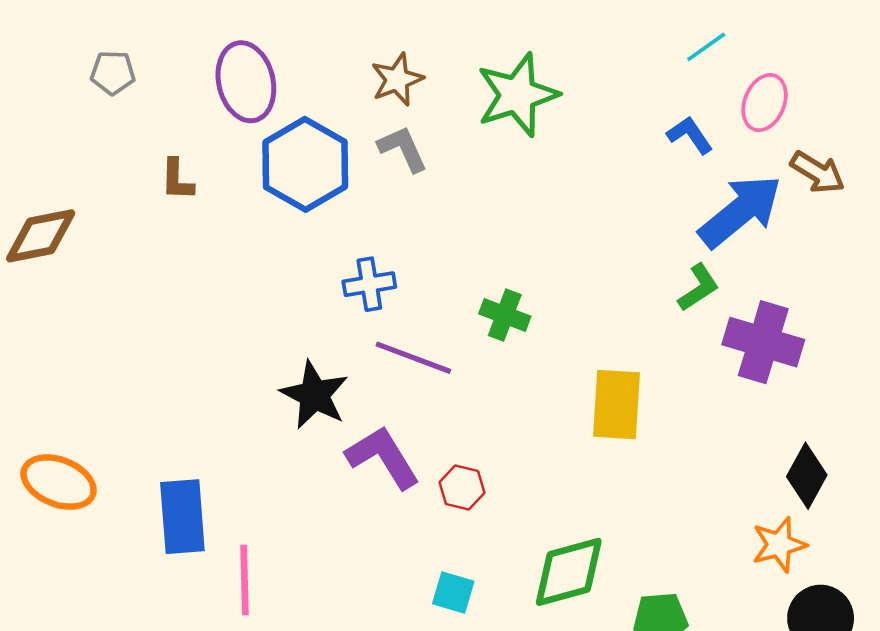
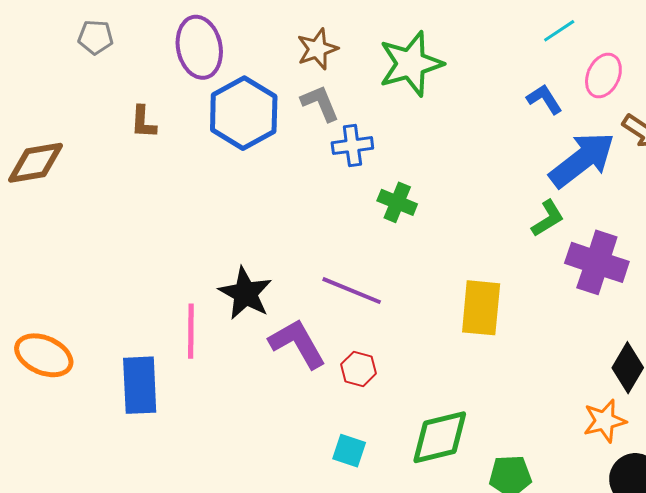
blue cross: (369, 284) -> (352, 146), moved
green cross: (505, 315) -> (397, 202), moved
purple line: (413, 358) -> (352, 291), moved
pink line: (245, 580) -> (191, 331), moved

